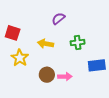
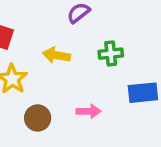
brown circle: (47, 75) -> (38, 118), moved

